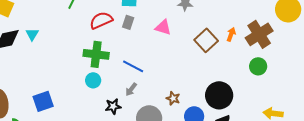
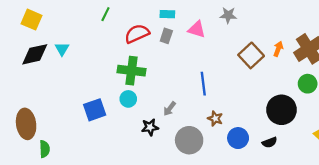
pink triangle: (163, 27) -> (197, 29), moved
blue line: (133, 66) -> (203, 84), moved, turned 55
black circle: (219, 95) -> (282, 110), moved
blue square: (43, 101) -> (95, 110), moved

